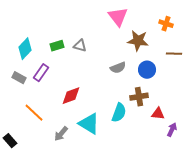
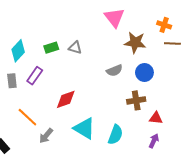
brown line: (174, 54) -> (172, 44), moved
gray rectangle: (19, 78) -> (12, 81), turned 56
cyan semicircle: (119, 113) -> (115, 135), moved
purple arrow: (172, 130) -> (154, 141), moved
gray arrow: (61, 134) -> (46, 136), moved

